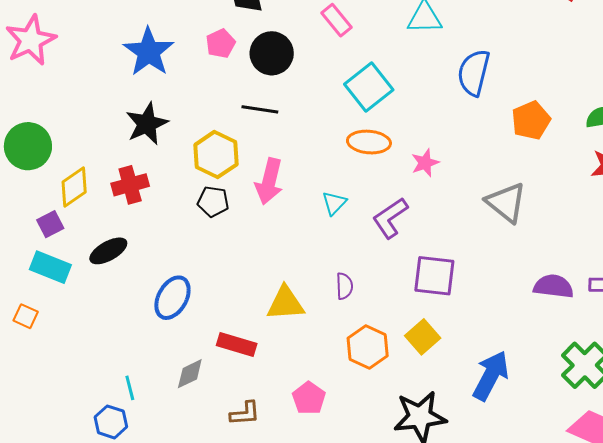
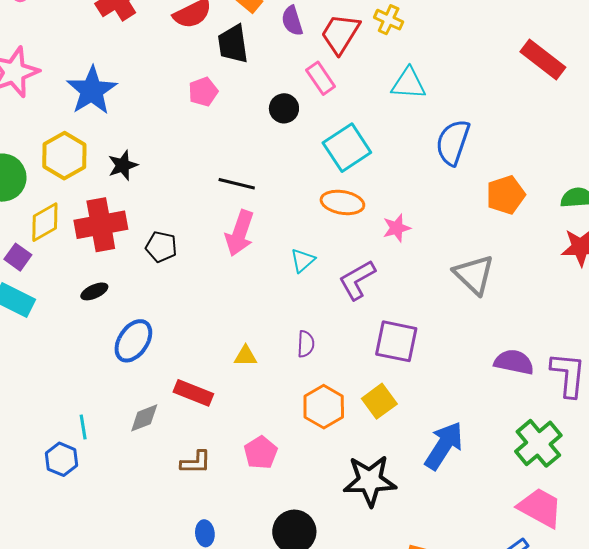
blue star: (149, 52) -> (92, 91), moved
black circle: (272, 53) -> (284, 108), moved, size x0.7
black line: (260, 109) -> (237, 184), moved
black star: (147, 124) -> (123, 165), size x0.7
yellow hexagon: (216, 155) -> (64, 156), moved
red cross: (130, 185) -> (101, 225), size x1.4
black pentagon: (213, 202) -> (161, 247), moved
purple square: (50, 224) -> (18, 257), turned -32
black ellipse: (108, 251) -> (94, 291), moved, size x0.7
yellow triangle: (286, 303) -> (246, 356), size x0.6

